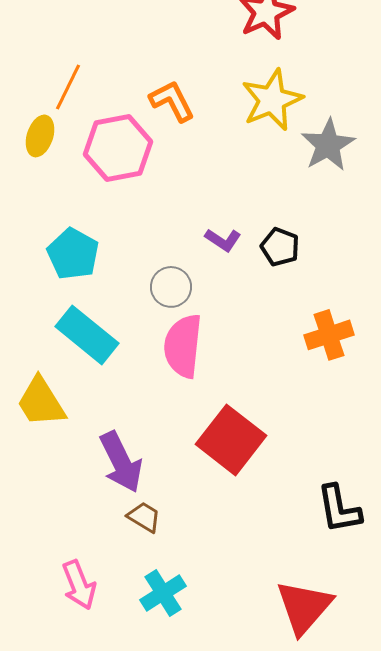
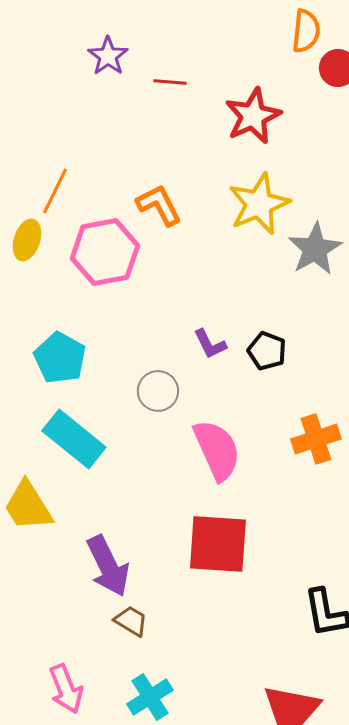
purple L-shape: (223, 240) -> (210, 344), turned 30
pink semicircle: (183, 346) -> (217, 450), moved, turned 150
red square: (231, 440) -> (218, 544), turned -34

